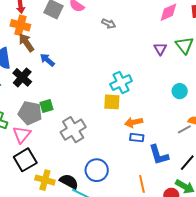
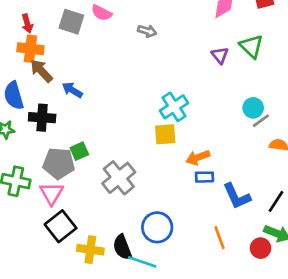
black cross: (22, 77) -> (42, 118), turned -30
gray line: (184, 129) -> (261, 121), moved
black semicircle: (69, 181) -> (122, 247), turned -132

